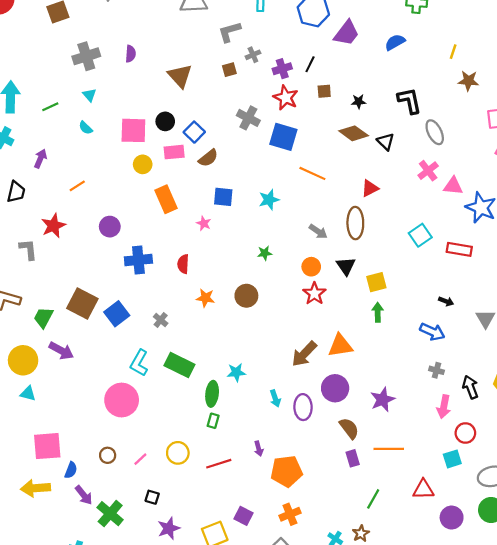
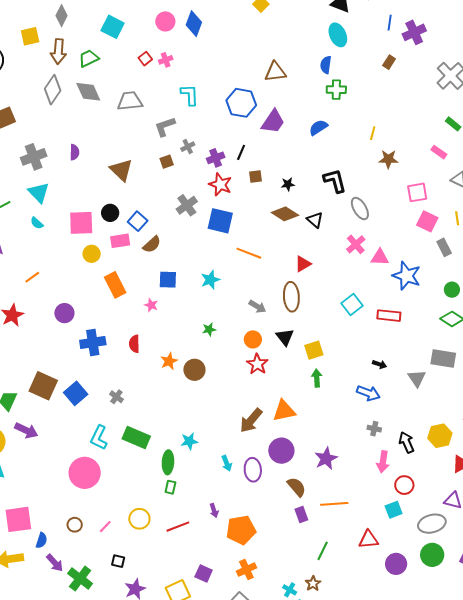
cyan triangle: (89, 95) -> (39, 193), size x1.6
gray cross: (248, 118) -> (187, 205), turned 30
orange star: (205, 298) -> (169, 361), moved, turned -30

